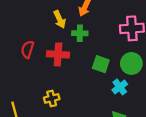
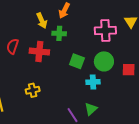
cyan cross: (120, 87) -> (93, 82), turned 32

